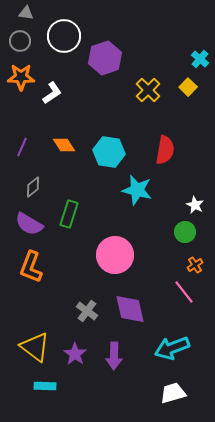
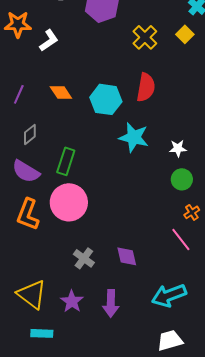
red semicircle: (165, 150) -> (146, 87), moved
white star: (195, 205) -> (178, 148), moved, turned -30
pink circle: (115, 255) -> (69, 202), moved
purple diamond: (130, 309) -> (127, 256), size x0.7

